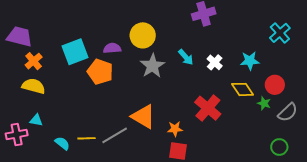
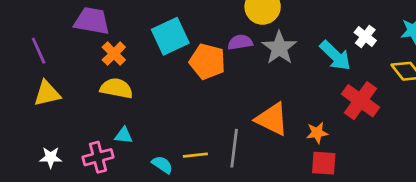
purple semicircle: (112, 48) -> (240, 42), moved
cyan arrow: (186, 57) -> (335, 56), moved, size x1.4
gray line: (115, 135) -> (234, 148), turned -48

